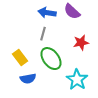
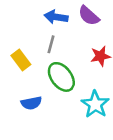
yellow rectangle: (20, 58) -> (21, 60), moved

